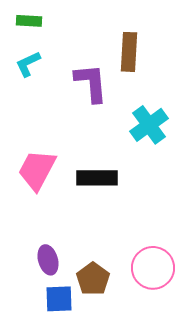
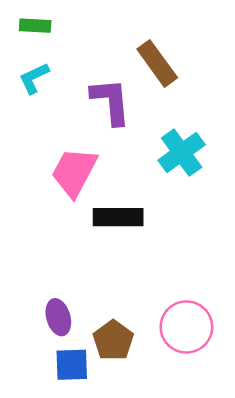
brown rectangle: (129, 52) -> (157, 63), turned -39
pink trapezoid: (37, 170) -> (74, 172), moved

